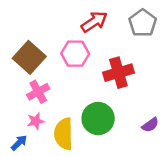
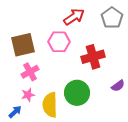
brown square: (29, 57) -> (23, 45), turned 35
purple semicircle: (150, 125) -> (118, 86), moved

